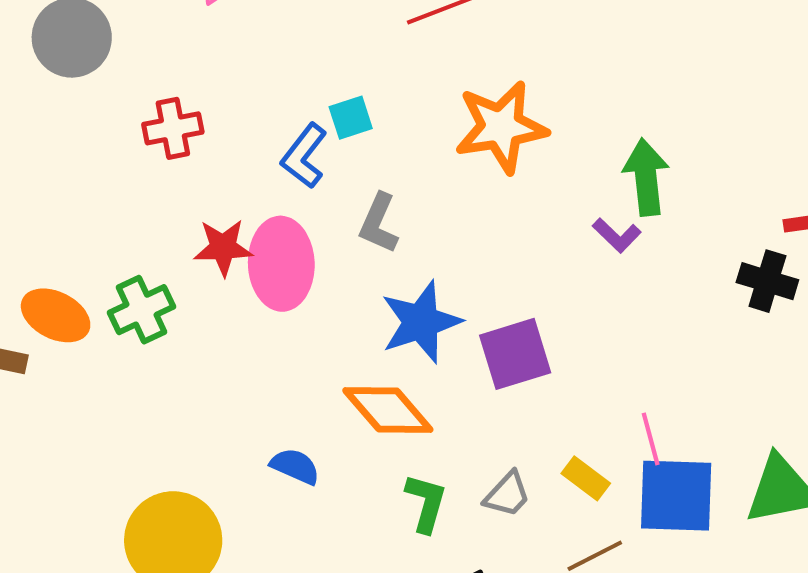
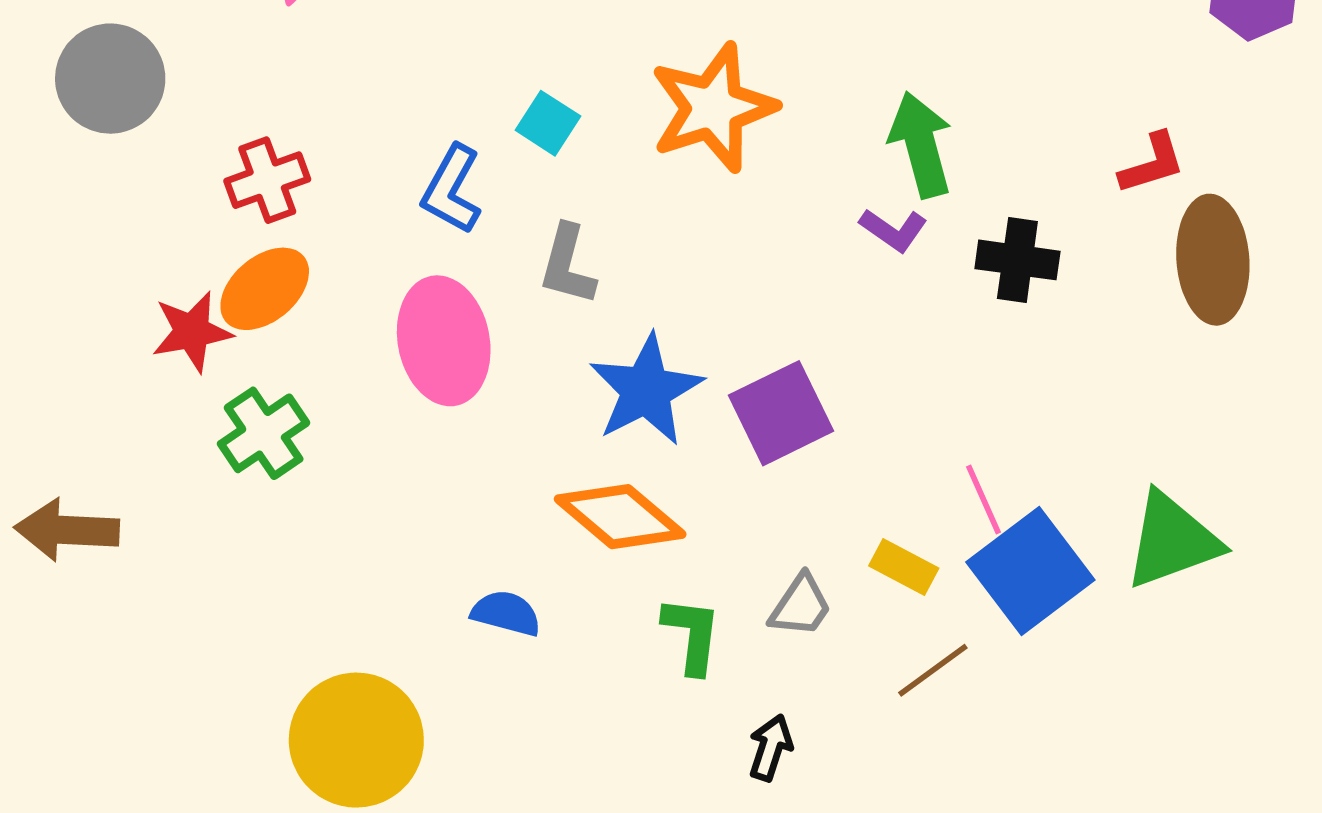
cyan square: (351, 118) -> (548, 123), moved, turned -30
red star: (223, 247) -> (192, 332), moved
black cross: (767, 281) -> (1017, 260), moved
orange ellipse: (56, 315) -> (265, 289), moved, turned -58
blue square: (676, 496) -> (1030, 571), turned -30

